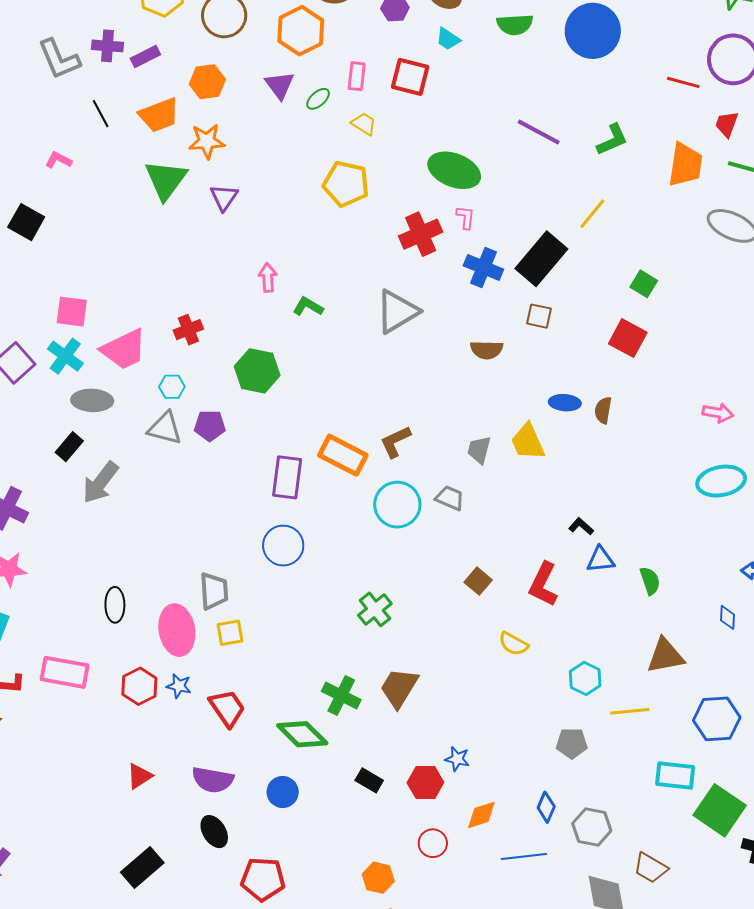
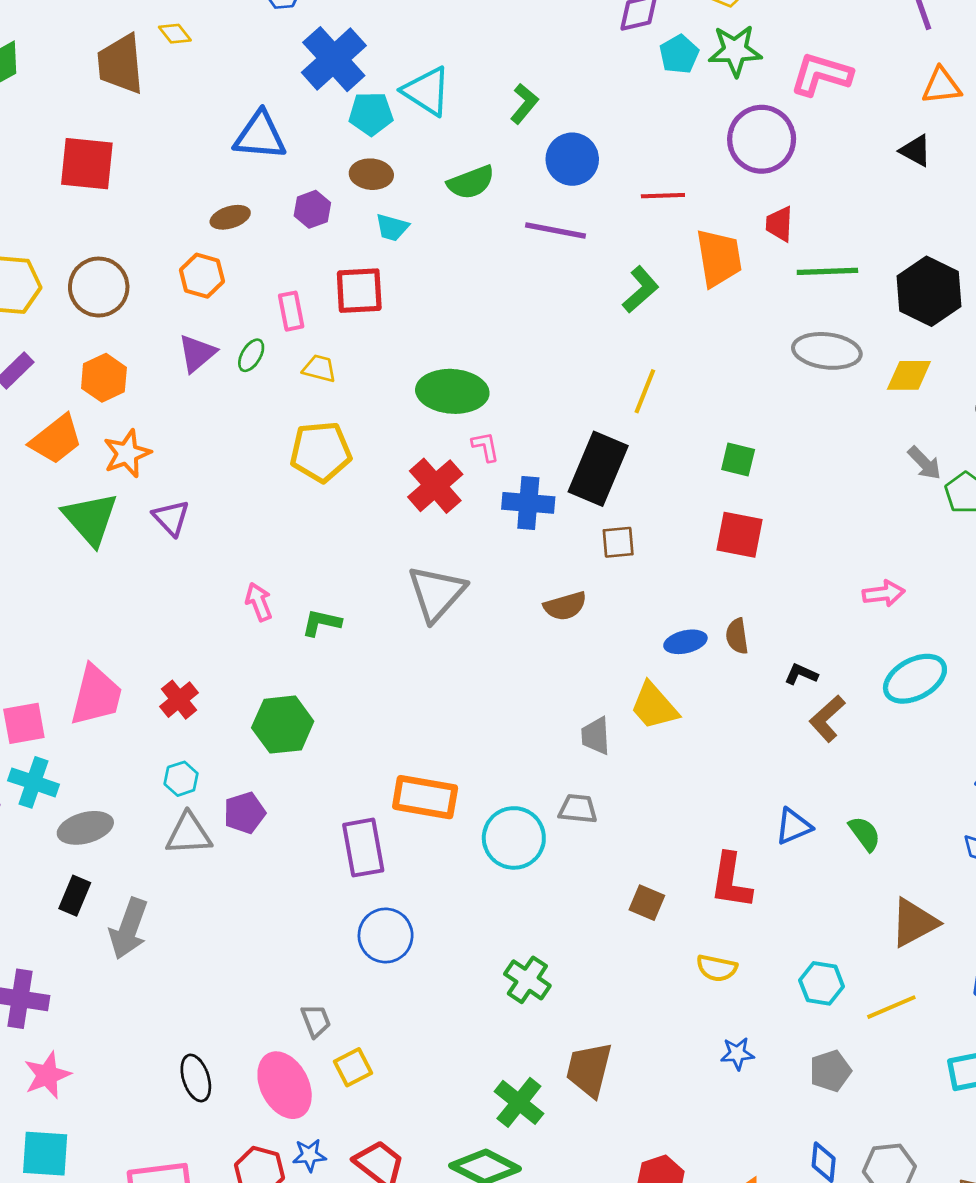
orange hexagon: (301, 31) -> (202, 276), size x0.7
blue circle: (593, 31) -> (572, 159), size x0.7
red line: (683, 82) -> (663, 196), moved
purple triangle: (280, 85) -> (197, 353), turned 44
purple line: (539, 132) -> (556, 231), moved
orange trapezoid: (685, 165) -> (719, 258), moved
pink trapezoid: (124, 349) -> (96, 695), moved, turned -33
brown L-shape: (395, 442) -> (827, 719), moved
black L-shape: (581, 526) -> (801, 674), moved
gray trapezoid: (214, 591) -> (316, 1021), size x0.7
green cross: (341, 695) -> (519, 1102), turned 30
blue star: (457, 759) -> (737, 1054), moved

